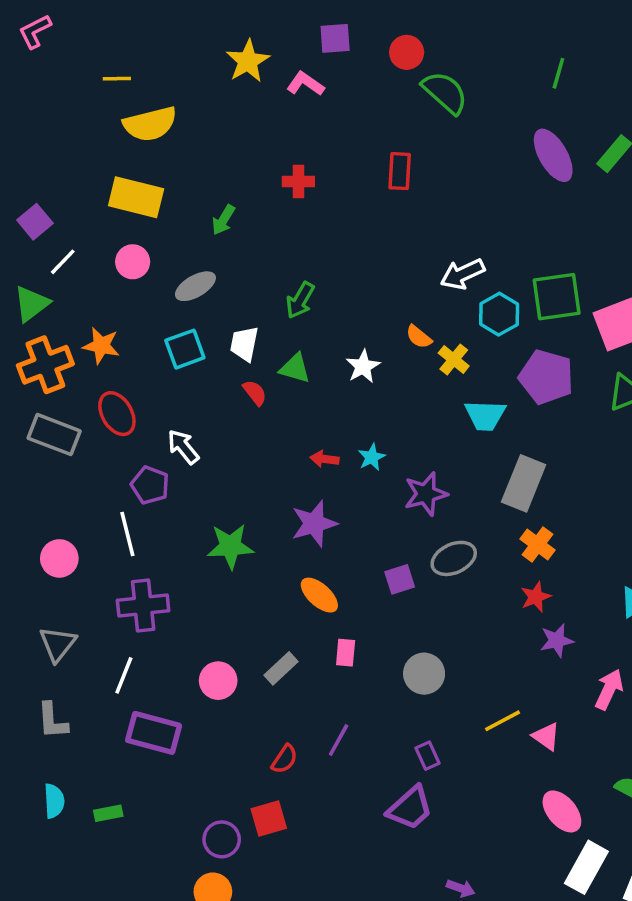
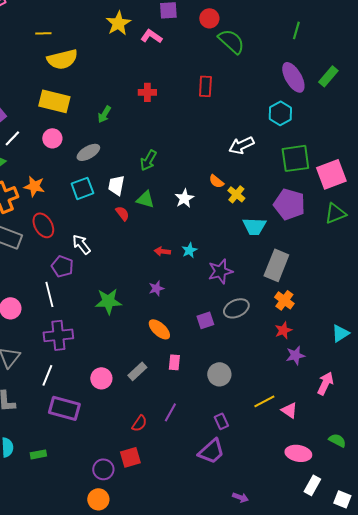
cyan hexagon: (499, 314) -> (280, 113), moved
purple star: (314, 524) -> (156, 288), size x0.6
pink ellipse: (562, 811) -> (298, 453), turned -40
white rectangle: (586, 867) -> (312, 485), size x0.7

